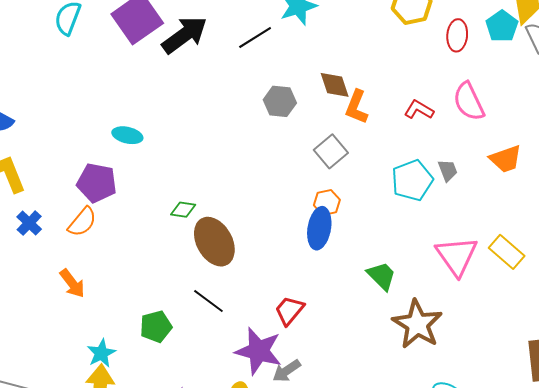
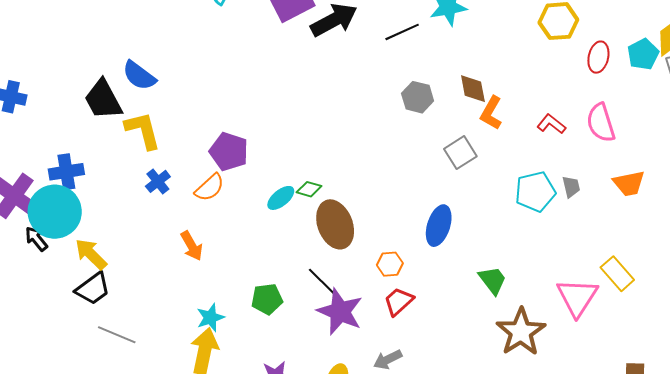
cyan ellipse: (127, 135) -> (281, 198), moved, turned -60
orange hexagon: (327, 202) -> (390, 264), moved
pink triangle: (457, 256) -> (577, 297), moved
purple star: (259, 351) -> (340, 312), moved

